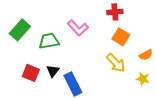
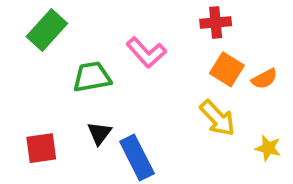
green rectangle: (20, 30) -> (47, 30), moved
orange semicircle: (146, 55) -> (264, 79), moved
red square: (31, 73) -> (41, 148), moved, turned -30

